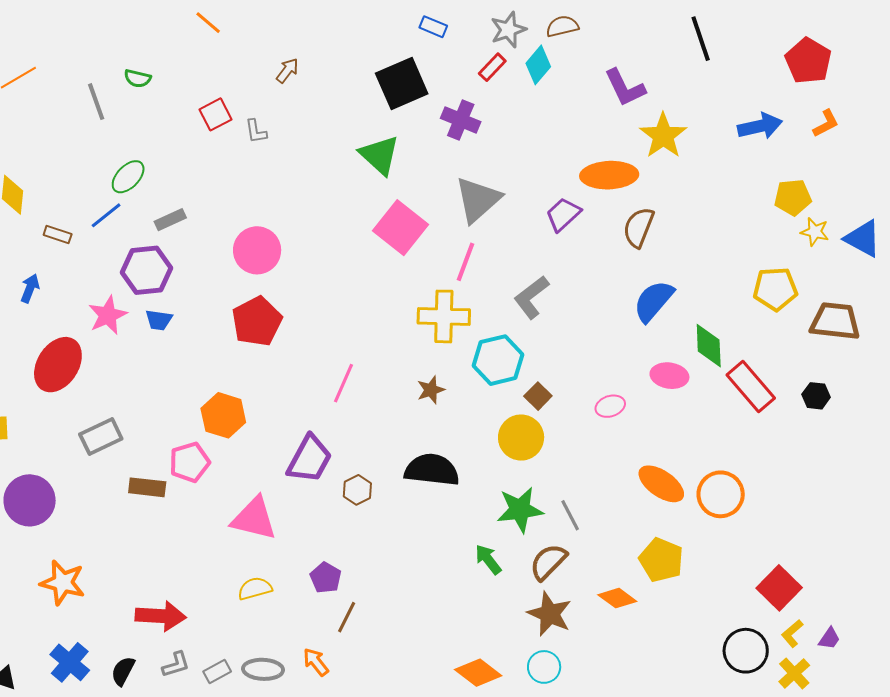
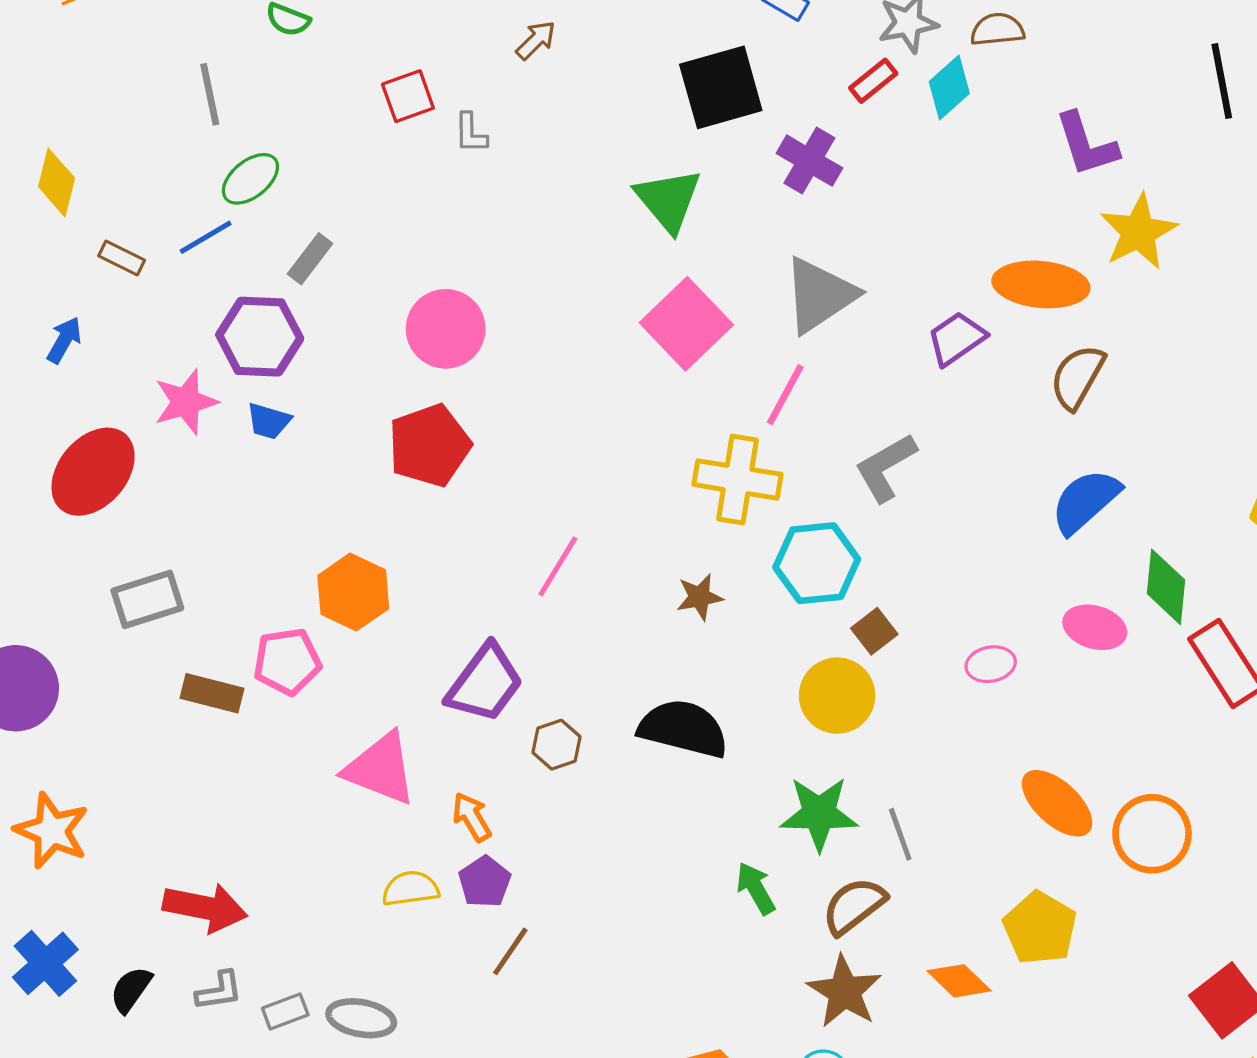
gray line: (96, 102) -> (210, 94), moved
gray rectangle: (170, 220) -> (310, 259), turned -36
yellow semicircle: (255, 589) -> (411, 889), moved
orange arrow: (316, 662) -> (472, 817), moved

